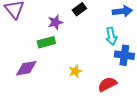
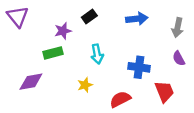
cyan arrow: (111, 36) -> (97, 54), moved

